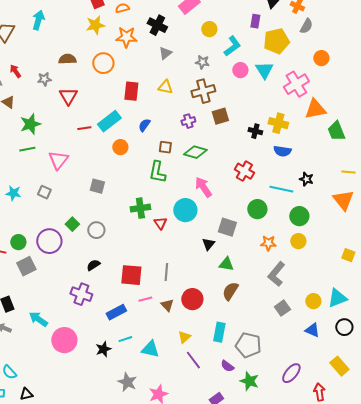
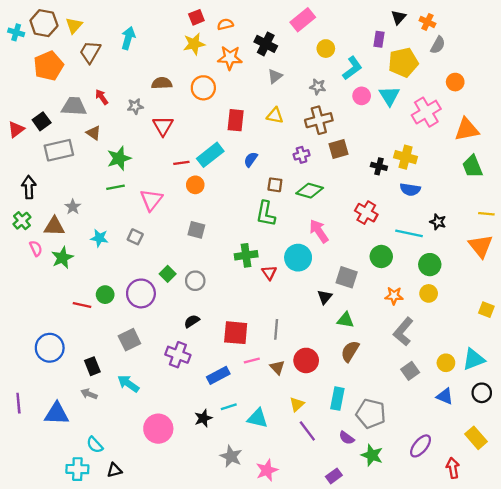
orange triangle: (315, 109) -> (467, 129), moved
orange circle: (120, 147) -> (195, 185), moved
gray square: (26, 266) -> (129, 340), moved
pink circle: (64, 340) -> (158, 429), moved

